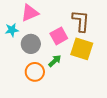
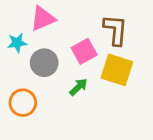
orange circle: (35, 72) -> (23, 103), moved

